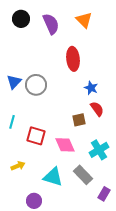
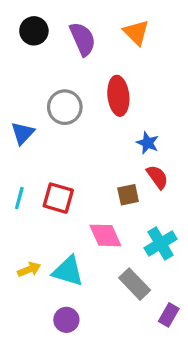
gray circle: (36, 85) -> (65, 107), moved
red square: (36, 136) -> (58, 198), moved
cyan triangle: (53, 177) -> (68, 271), moved
purple circle: (34, 201) -> (66, 320), moved

